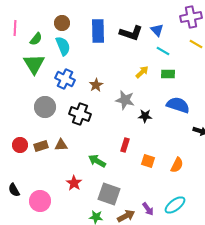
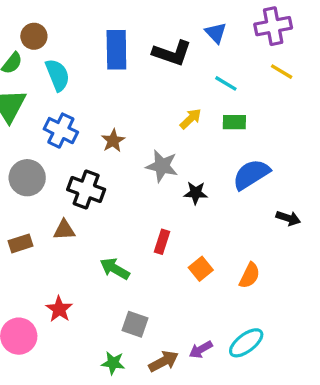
brown circle: (62, 23) -> (34, 36), moved
blue triangle: (157, 30) -> (216, 33), moved
blue semicircle: (178, 105) -> (251, 174), turned -50
brown triangle: (61, 145) -> (64, 230), moved
orange square: (148, 161) -> (201, 269), turned 32
red star: (74, 183) -> (59, 309), moved
gray square: (109, 194) -> (135, 324), size x0.7
purple arrow: (148, 209) -> (201, 350), turned 96

